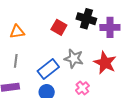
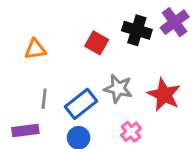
purple cross: (110, 27) -> (175, 22), moved, turned -36
gray line: (16, 61) -> (44, 99), moved

